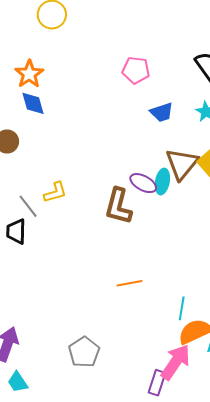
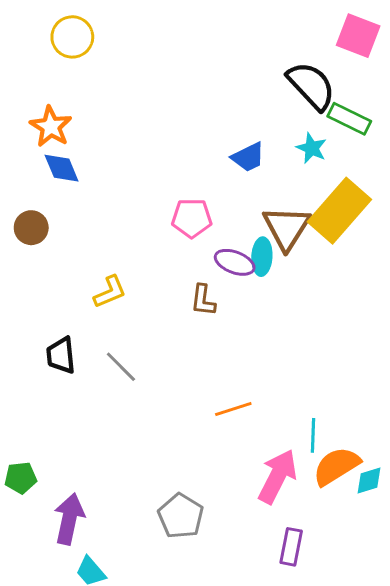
pink pentagon: (136, 70) -> (192, 218), moved
gray line: (28, 206) -> (121, 367), moved
brown L-shape: (118, 206) -> (203, 300), size x0.6
pink arrow: (176, 362) -> (277, 476), moved

